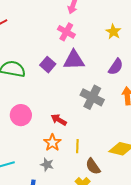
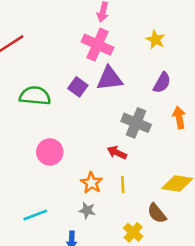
pink cross: (66, 32) -> (97, 45), size x1.4
red arrow: (59, 120) -> (117, 153), moved
brown semicircle: (93, 166) -> (157, 213), moved

